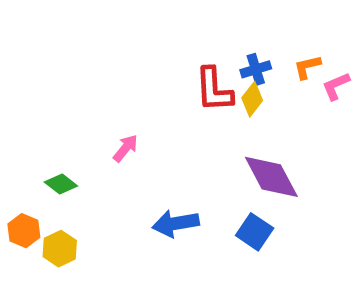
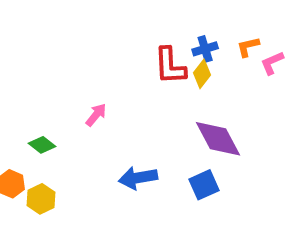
blue square: (255, 232) -> (204, 185), turned 32

